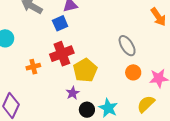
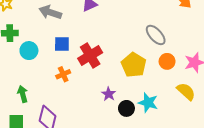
blue square: (60, 23) -> (62, 44), moved, turned 35
yellow pentagon: (85, 70) -> (134, 65), moved
yellow semicircle: (146, 104) -> (186, 91), turned 96

